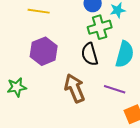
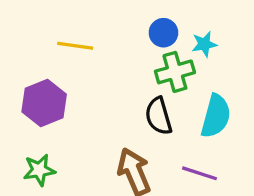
purple hexagon: (44, 51) -> (44, 103), moved

